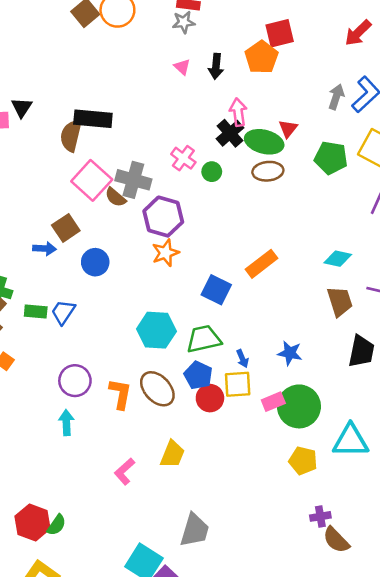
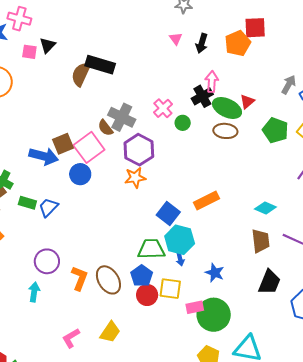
pink square: (92, 180) -> (89, 147), moved
blue arrow: (45, 249) -> (44, 156), size x1.6
cyan hexagon: (156, 330) -> (180, 240), moved
blue arrow: (242, 359) -> (180, 259), moved

